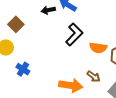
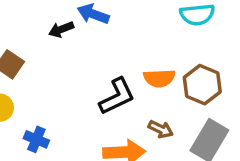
black L-shape: (74, 35) -> (117, 96), moved, turned 30

